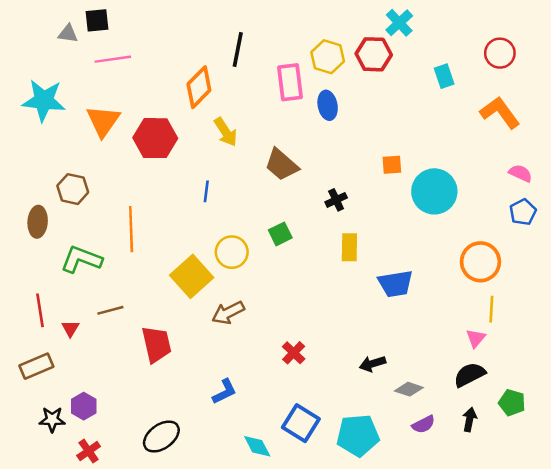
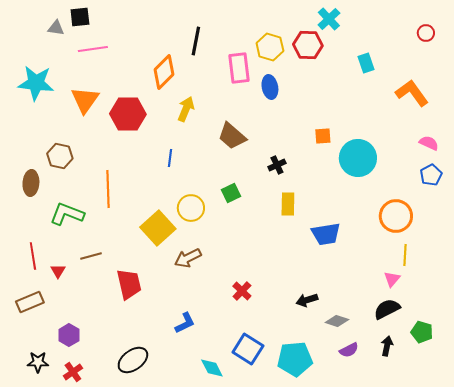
red circle: (500, 53) -> (426, 33), moved, size x0.7
yellow arrow: (226, 132) -> (186, 109), turned -125
black star: (52, 420) -> (38, 362), moved

